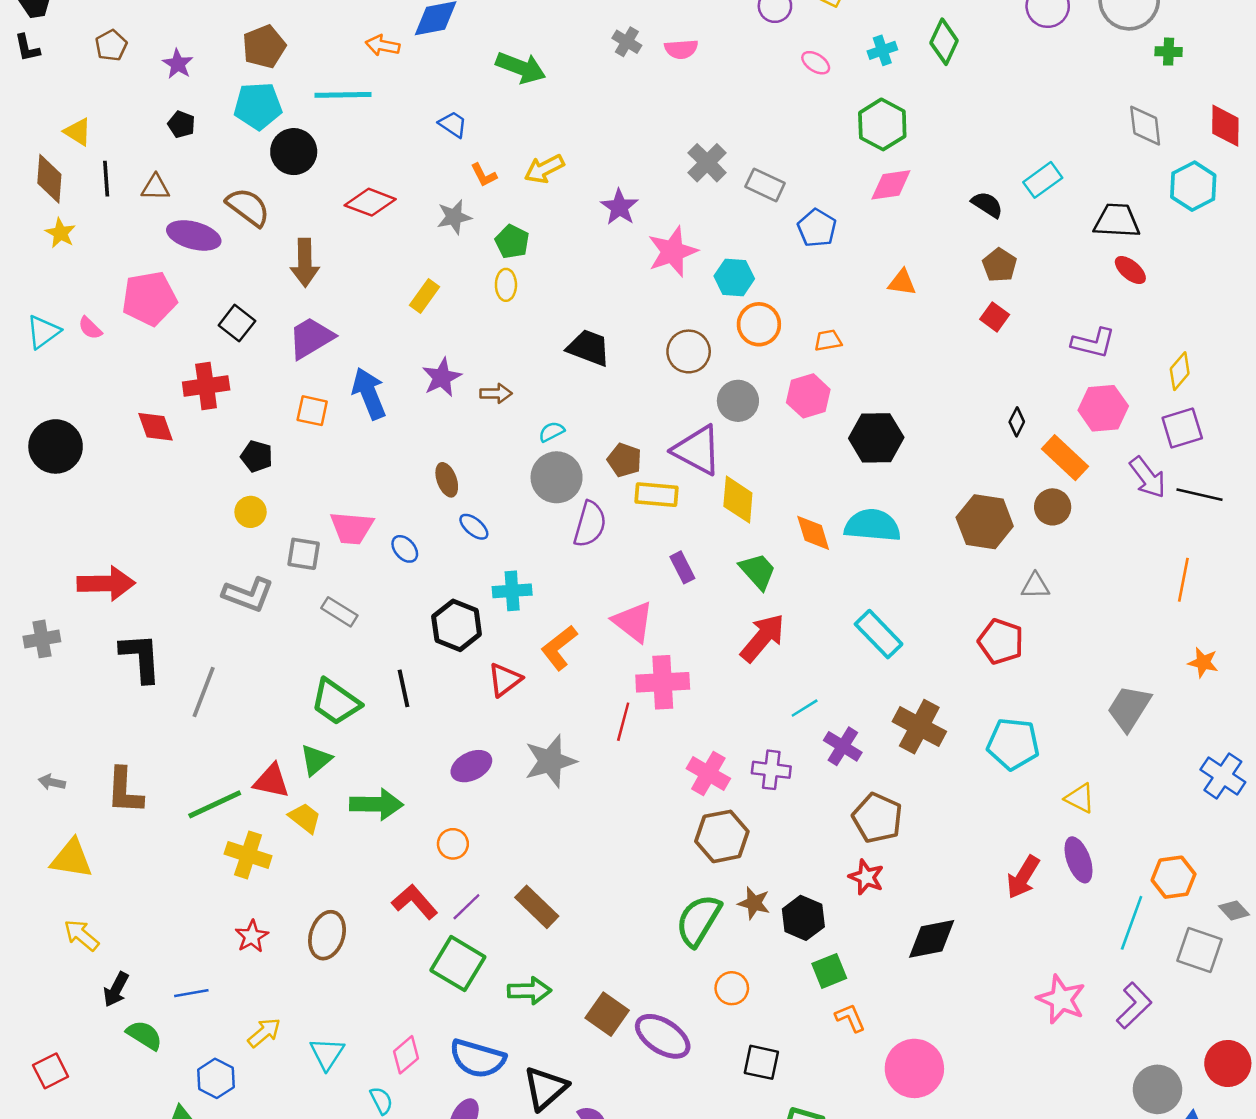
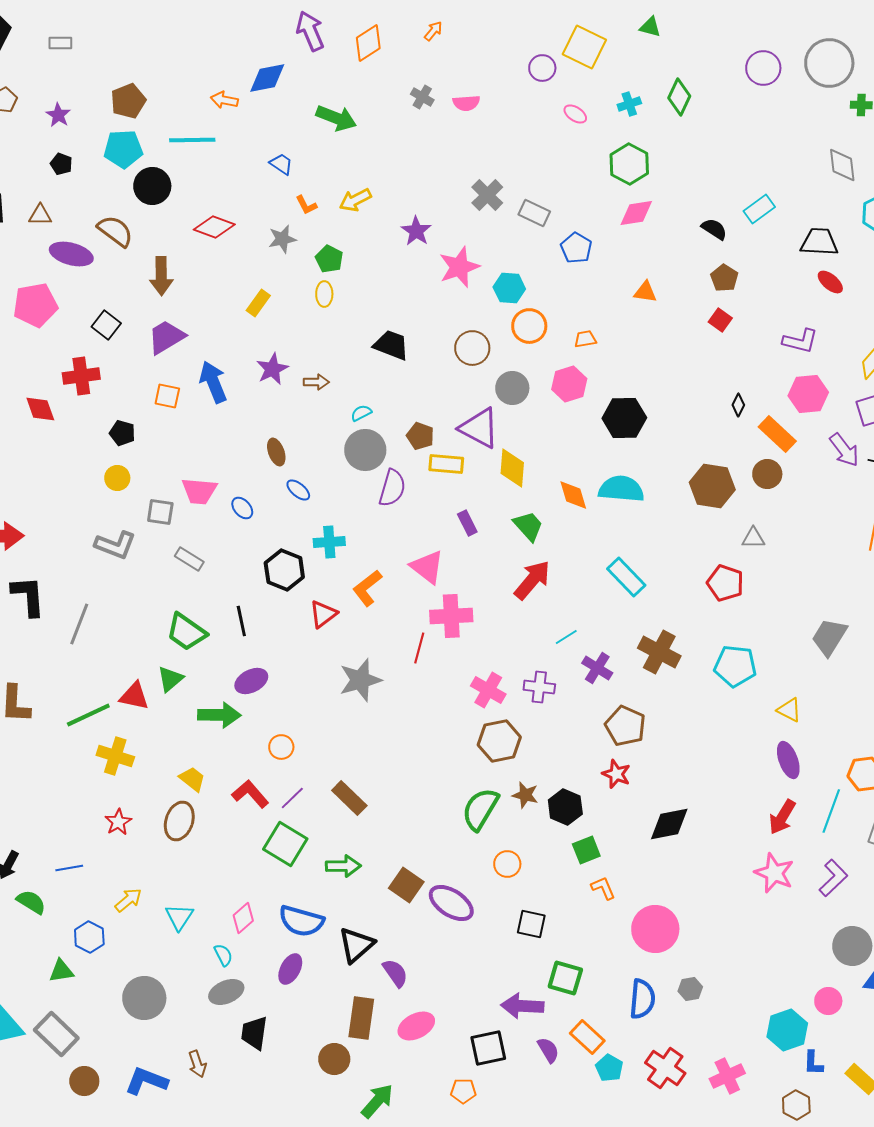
purple ellipse: (471, 766) -> (251, 681), moved
yellow trapezoid: (305, 818) -> (192, 779), moved
red arrow: (1023, 877) -> (782, 817), moved

